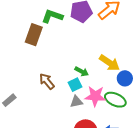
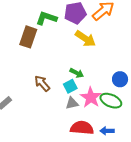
yellow arrow: (109, 63) -> (85, 39), moved
pink star: (95, 96) -> (91, 97), turned 30

